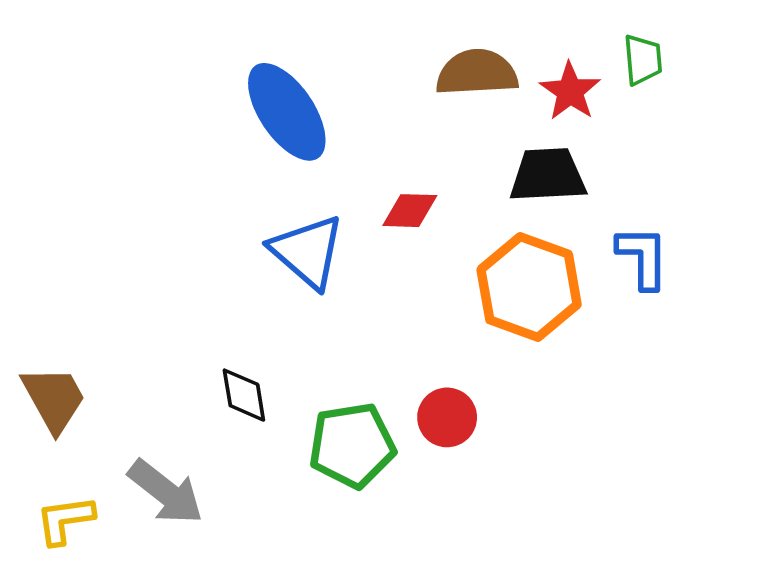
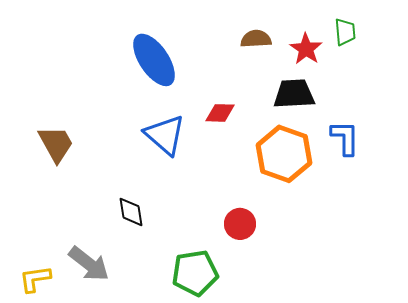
brown semicircle: (477, 73) -> (256, 39), size x0.7
brown trapezoid: (54, 399) -> (56, 144), moved
green pentagon: (352, 445) -> (195, 273), moved

